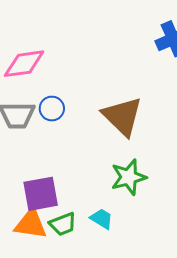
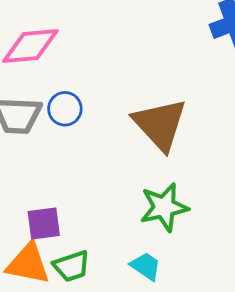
purple square: (41, 194) -> (44, 224), size x0.7
cyan trapezoid: (101, 219) -> (146, 266), moved

